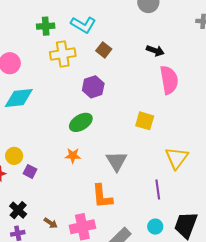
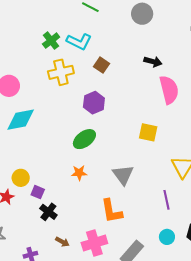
green cross: (46, 26) -> (51, 41), moved, turned -30
black cross: (18, 210) -> (48, 212), moved

